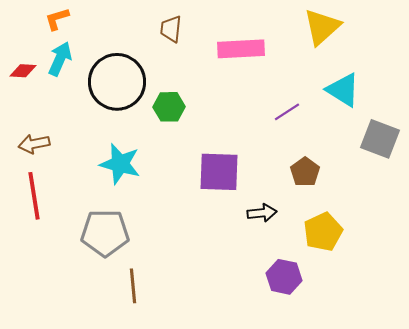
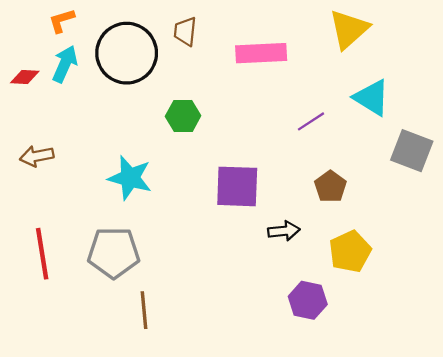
black circle: (117, 82) -> (127, 53), moved
red line: (34, 196) -> (42, 254), moved

